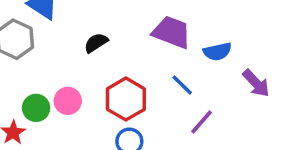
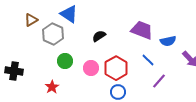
pink circle: (68, 101) -> (91, 68), moved
green circle: (36, 108) -> (65, 61), moved

